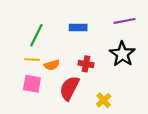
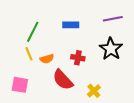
yellow line: (32, 60) -> (29, 54), turned 64
pink square: (32, 84) -> (20, 85), moved
red semicircle: (69, 88) -> (63, 80), turned -70

